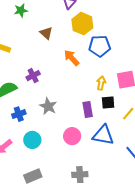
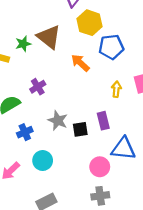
green star: (21, 10) -> (23, 44), moved
brown triangle: (46, 33) -> (49, 37), size x1.6
black square: (108, 102) -> (80, 129), moved
pink circle: (72, 136) -> (100, 167), moved

